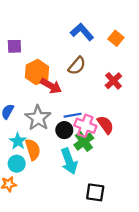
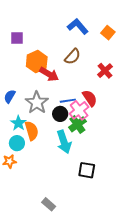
red semicircle: (105, 125) -> (90, 98), moved
pink cross: (85, 126) -> (79, 110), turned 30

